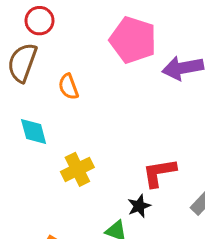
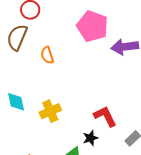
cyan diamond: (34, 131) -> (16, 102), moved
red L-shape: (159, 173) -> (105, 116), turned 70

